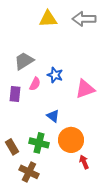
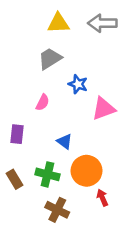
gray trapezoid: (24, 61) -> (50, 59), moved
blue star: (55, 75) -> (78, 84), moved
purple rectangle: (15, 94) -> (17, 134), moved
brown cross: (29, 172) -> (57, 210), moved

